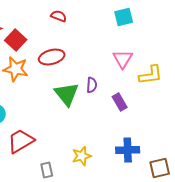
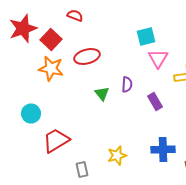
red semicircle: (59, 16) -> (75, 16), moved
cyan square: (124, 17) -> (146, 36), moved
green triangle: (67, 94) -> (102, 94), size x0.6

